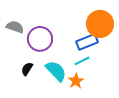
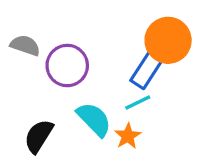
blue rectangle: (87, 42) -> (146, 71), turned -35
black semicircle: (27, 69) -> (39, 136), moved, size x1.5

